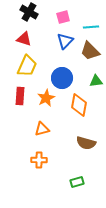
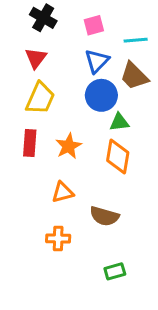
red triangle: (24, 39) -> (36, 58), turned 49
blue circle: (62, 78) -> (101, 95), moved
green triangle: (96, 81) -> (119, 122), moved
brown semicircle: (86, 143) -> (104, 216), moved

